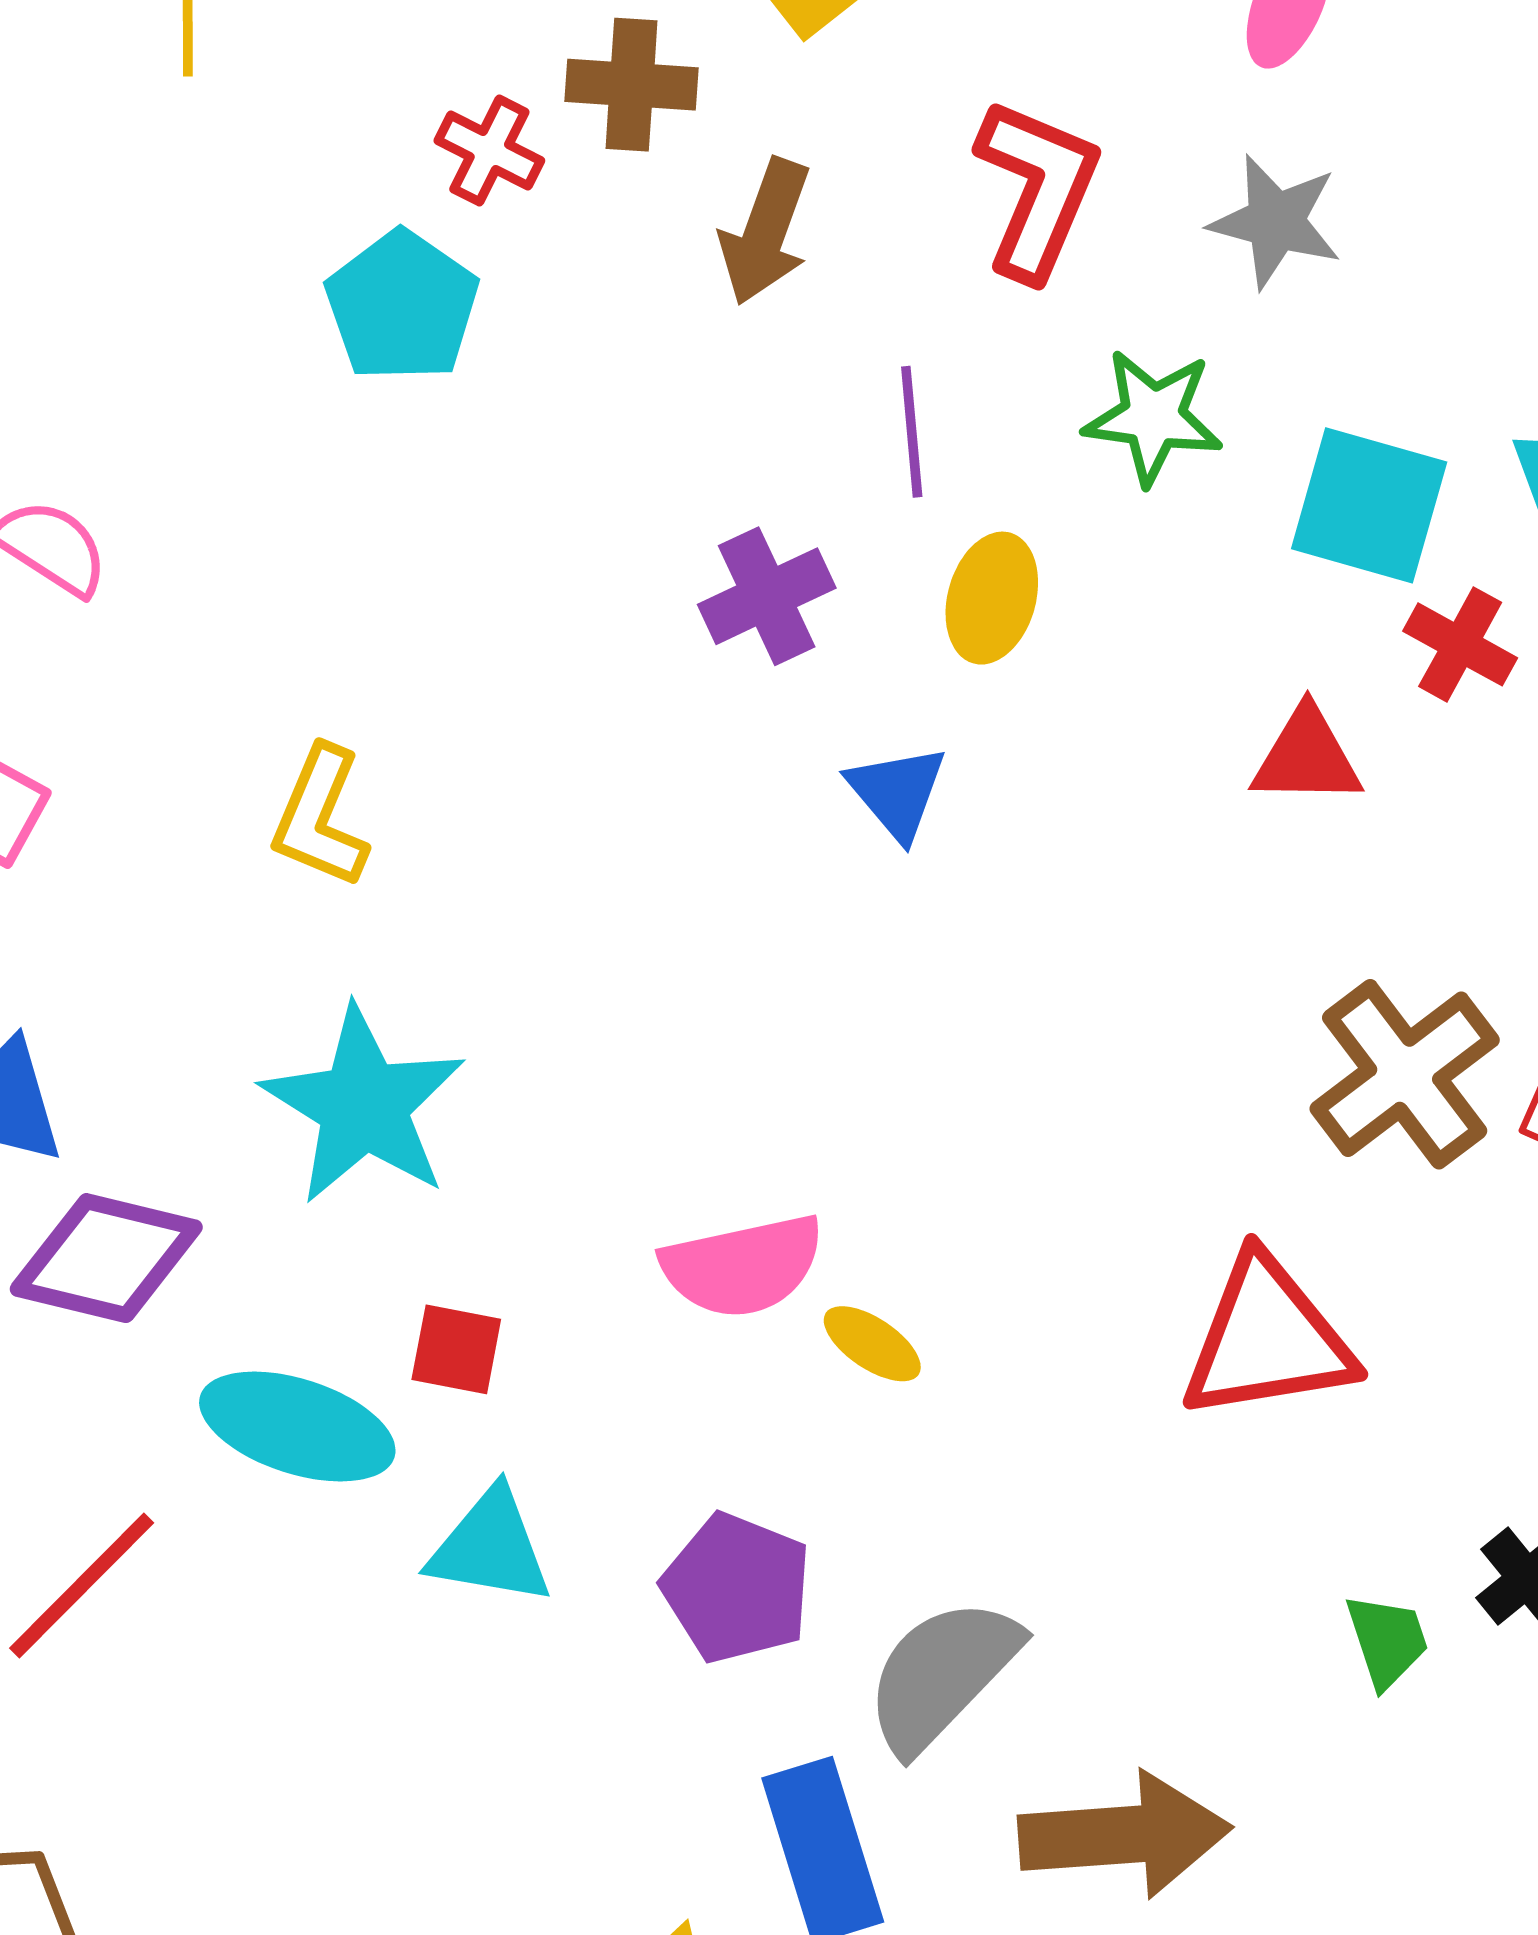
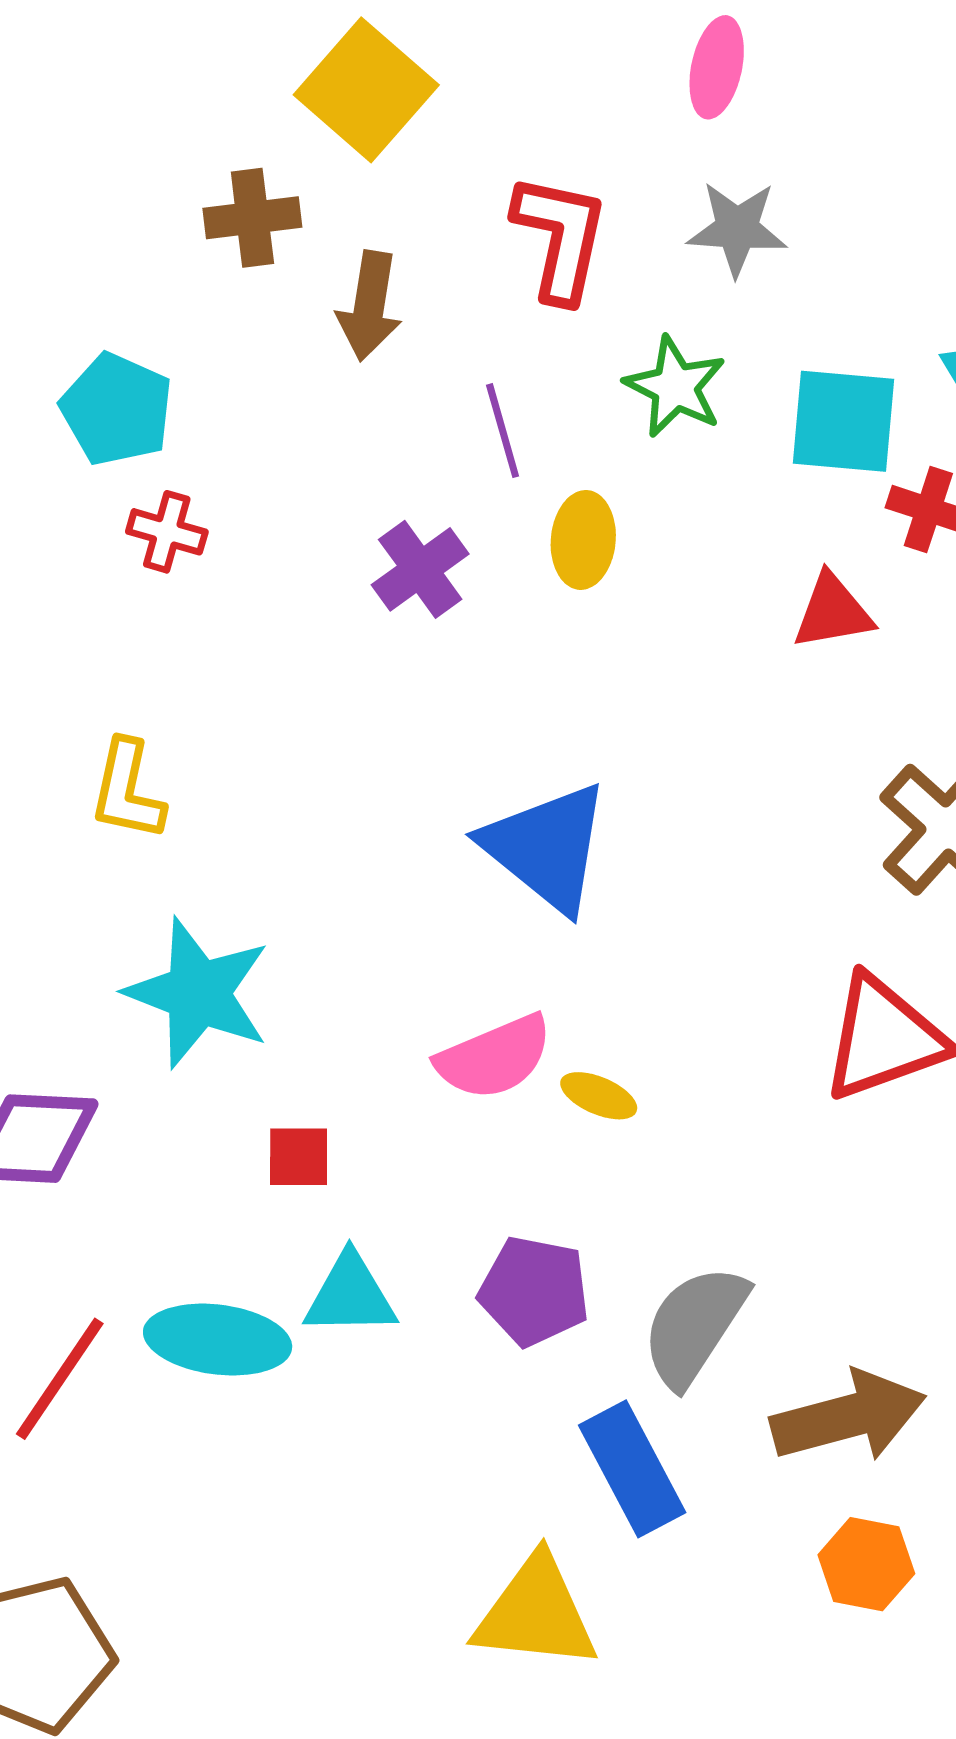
red cross: (489, 151) -> (167, 532), moved
green star: (1153, 417) -> (675, 387), turned 30
blue triangle: (897, 792) -> (546, 847), moved, size x1.8
cyan ellipse: (297, 1427) -> (218, 1340), moved

